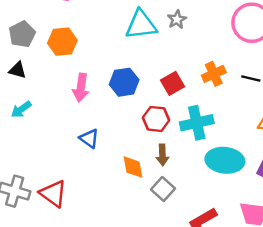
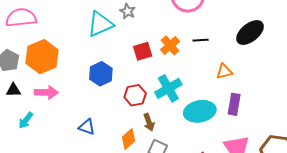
orange hexagon: (62, 42) -> (42, 57), size x1.4
red square: (173, 83) -> (143, 51), moved, turned 30
pink arrow: (81, 88) -> (46, 92), moved, turned -80
orange diamond: (133, 167) -> (128, 139), turned 75

